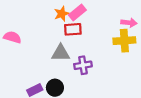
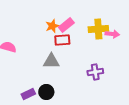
yellow cross: (124, 41) -> (98, 29), moved
purple cross: (83, 65) -> (95, 72), moved

